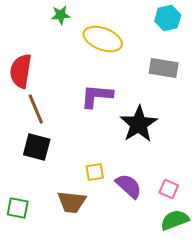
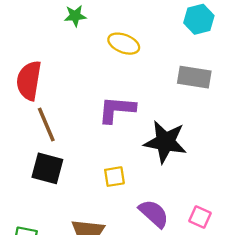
yellow ellipse: (103, 39) -> (124, 44), size x0.7
black star: (139, 124) -> (165, 142), turned -30
yellow square: (95, 172) -> (114, 177), moved

